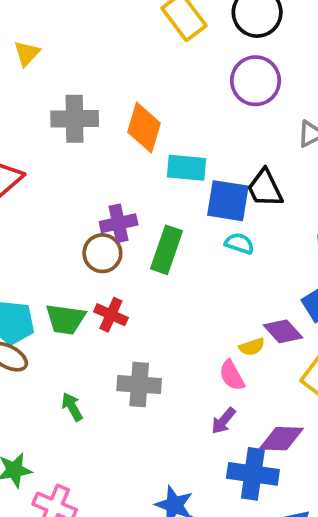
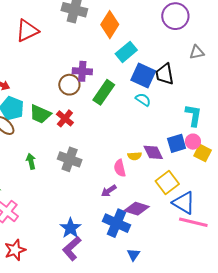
cyan rectangle: (186, 168) -> (126, 52), turned -60

